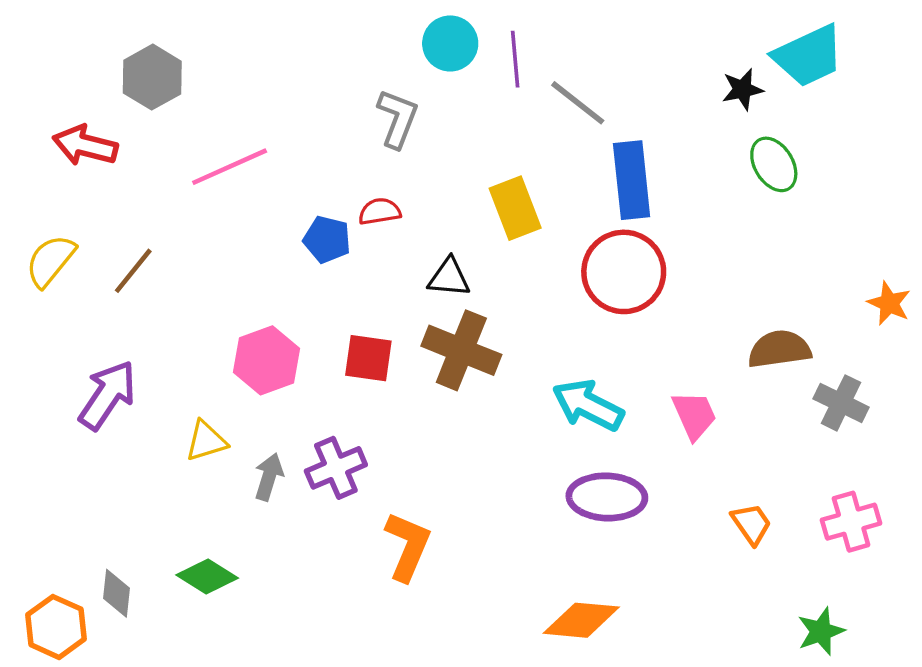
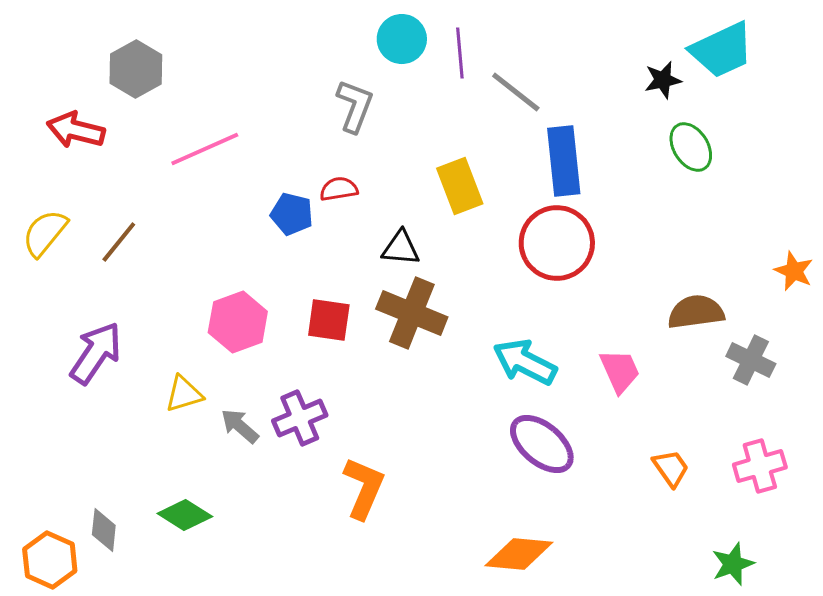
gray arrow: (269, 477) -> (240, 426), turned -66
purple ellipse: (607, 497) -> (542, 444), turned 38

